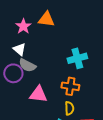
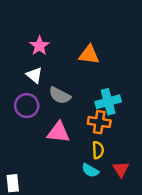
orange triangle: (46, 19) -> (89, 55), moved
cyan cross: (77, 58) -> (108, 102), moved
gray semicircle: (27, 65) -> (60, 95), moved

